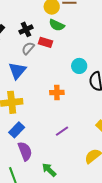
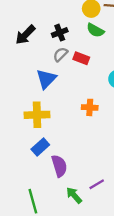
red rectangle: (45, 42) -> (81, 58), moved
purple line: (62, 131) -> (97, 184), moved
purple semicircle: (25, 151) -> (59, 166), moved

